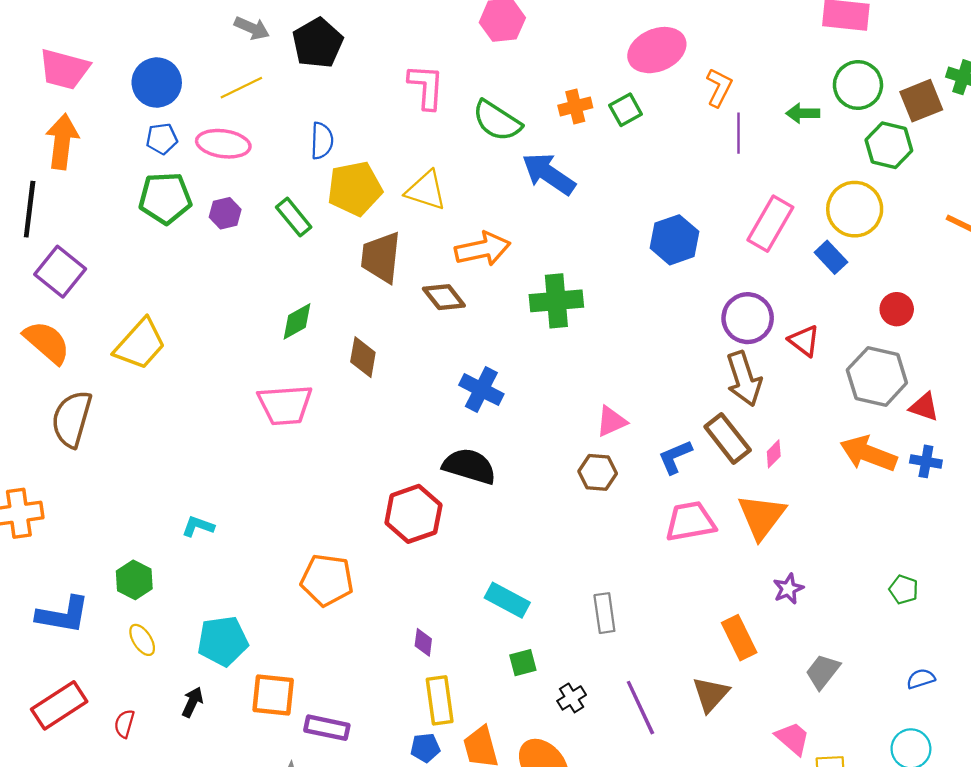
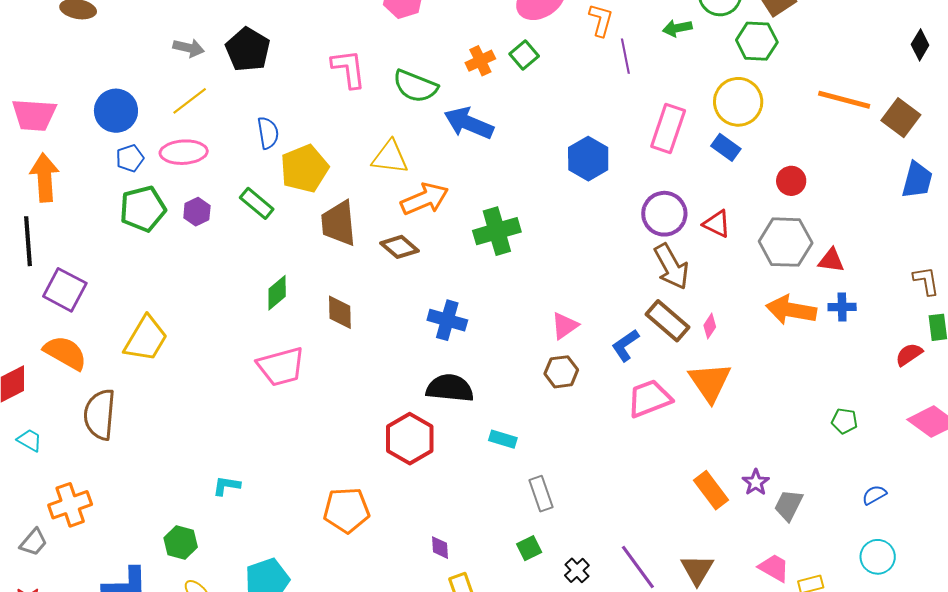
yellow triangle: (426, 190) -> (390, 157), moved
purple star: (788, 589) -> (756, 482), moved
cyan rectangle: (507, 600) -> (503, 439), moved, size x0.7
gray rectangle: (604, 613) -> (541, 494), moved
brown triangle: (711, 694) -> (697, 570), moved

